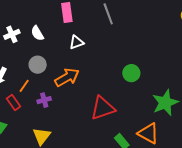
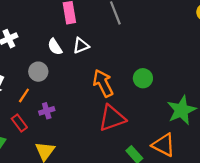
white semicircle: (37, 33) -> (55, 47), moved
orange arrow: (67, 77) -> (103, 83), moved, turned -85
red rectangle: (13, 102) -> (19, 123), moved

